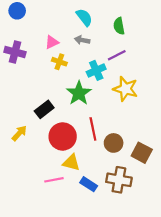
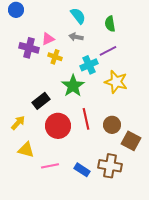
purple cross: (15, 52) -> (29, 48), moved
brown circle: (114, 143) -> (112, 125), moved
yellow triangle: (71, 162) -> (26, 150), moved

